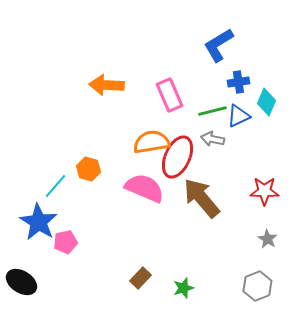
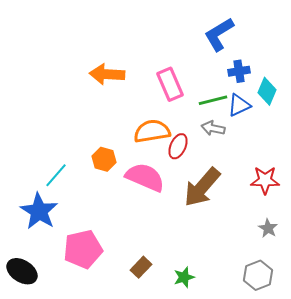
red ellipse: (177, 157) -> (178, 146), size x0.6
orange hexagon: (88, 169) -> (104, 159), moved
brown arrow: (201, 198) -> (202, 187), turned -99
pink pentagon: (65, 242) -> (83, 249), moved, size x1.6

